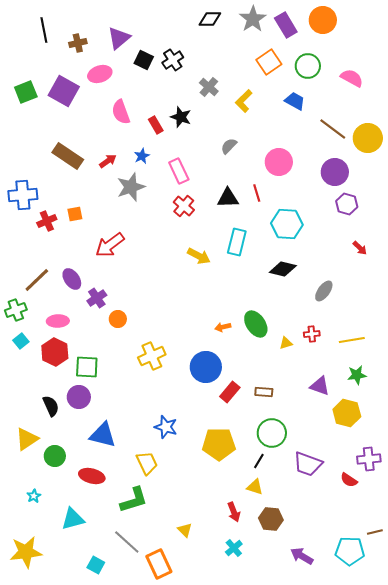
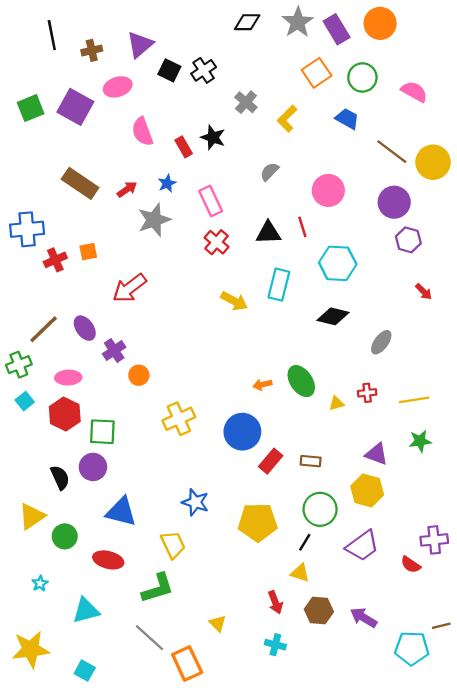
yellow hexagon: (347, 413) -> (367, 490), moved
purple trapezoid: (308, 464) -> (362, 546), turned -56
cyan cross: (234, 548) -> (275, 645), turned -36
purple arrow: (302, 556) -> (364, 618), moved
cyan square: (96, 565) -> (85, 671), moved

